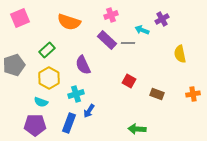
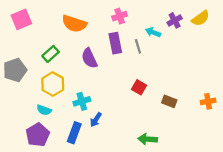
purple rectangle: (107, 40) -> (115, 43), turned 36
gray line: (128, 43) -> (138, 46), turned 72
yellow semicircle: (180, 54) -> (201, 18), moved, turned -114
purple semicircle: (83, 65) -> (89, 58), moved
purple pentagon: (35, 125) -> (38, 135), turned -30

